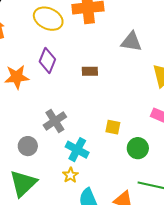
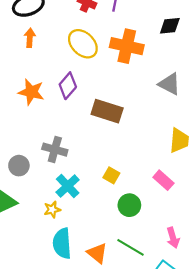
gray triangle: (131, 42) -> (170, 84), moved
brown rectangle: (90, 71) -> (107, 111), size x1.8
gray cross: (55, 121) -> (55, 150), turned 30

